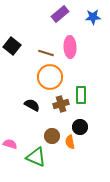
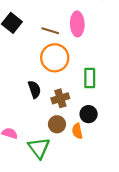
brown cross: (61, 104) -> (60, 98), moved
black semicircle: (32, 105) -> (34, 89), turned 42
green triangle: (36, 157) -> (39, 148), turned 30

